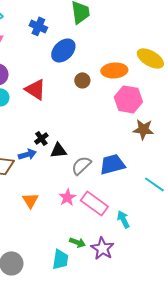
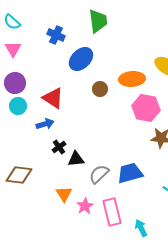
blue arrow: (27, 154) -> (45, 124), moved
orange triangle: (30, 200) -> (64, 194), moved
pink rectangle: (94, 203) -> (112, 212), turned 40

